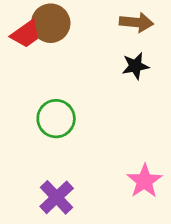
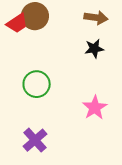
pink star: (144, 181) -> (95, 108), moved

